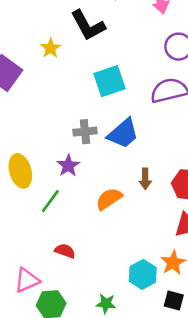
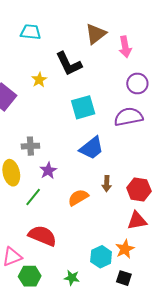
gray cross: (85, 132) -> (30, 146), moved
red semicircle: (65, 251) -> (42, 236), size x1.8

